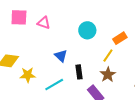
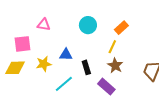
pink square: (19, 17) -> (23, 44), moved
blue triangle: (61, 56) -> (66, 55), turned -32
yellow star: (28, 75) -> (44, 64), moved

